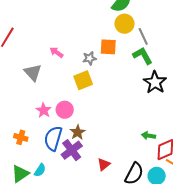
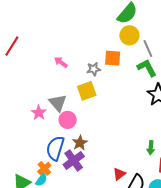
gray triangle: (33, 72) -> (58, 103), moved
pink star: (44, 110) -> (39, 113), moved
green arrow: (149, 136) -> (151, 148), turned -96
orange cross: (21, 137) -> (44, 168), moved, turned 32
red triangle: (104, 164) -> (119, 174), moved

